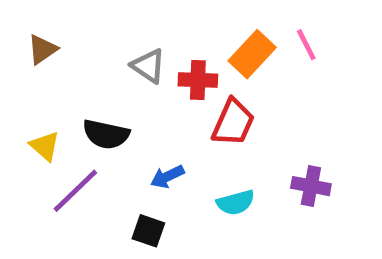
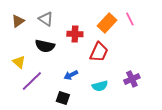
gray triangle: (148, 66) -> (46, 19), moved
red cross: (198, 80) -> (75, 34), moved
black semicircle: (106, 134) -> (45, 46), moved
purple cross: (311, 186) -> (132, 79), turned -35

